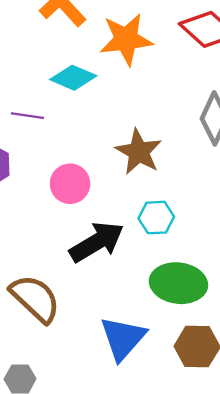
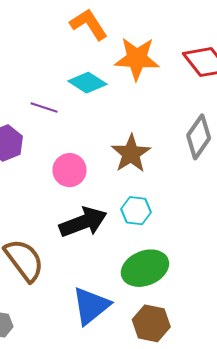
green ellipse: (178, 283) -> (145, 268), turned -39

